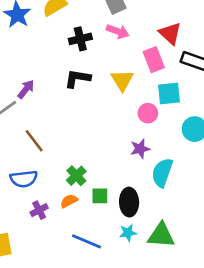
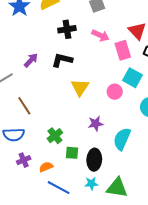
pink arrow: (118, 31) -> (100, 35), moved
yellow triangle: (122, 80) -> (80, 87), moved
purple arrow: (26, 89) -> (31, 60), moved
cyan square: (169, 94) -> (133, 78), turned 30
purple star: (140, 149) -> (96, 124), moved
orange semicircle: (69, 201) -> (46, 167), moved

